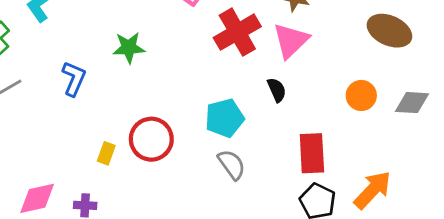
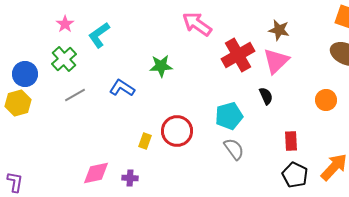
blue L-shape: (74, 79) -> (122, 88), turned -80
red rectangle: (312, 153) -> (291, 141), size x0.7

